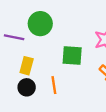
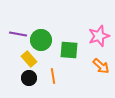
green circle: (40, 24) -> (41, 40), moved
yellow rectangle: (27, 66) -> (29, 59), turned -56

